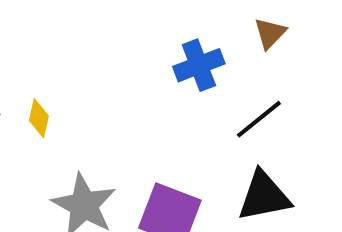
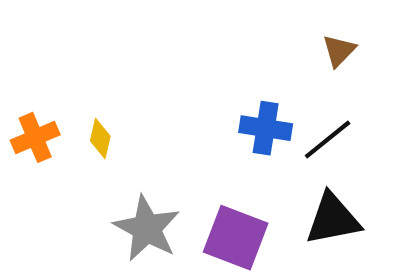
blue cross: (199, 65) -> (266, 128), moved, turned 30

